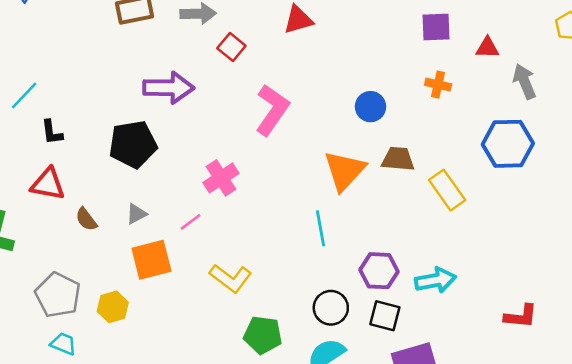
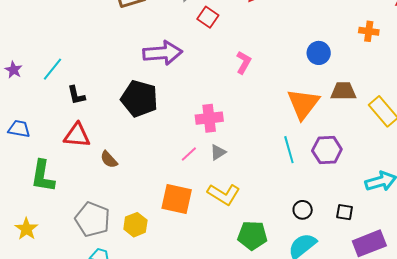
pink L-shape: (272, 110) -> (244, 62), size x0.6
black pentagon: (133, 144) -> (139, 99), turned 30
pink cross: (221, 178) -> (209, 118), turned 32
gray triangle: (136, 214) -> (218, 152), moved
orange square: (151, 260) -> (177, 199), moved, turned 32
purple hexagon: (379, 271) -> (327, 150), moved
black circle: (331, 308) -> (303, 210), size x0.7
black square: (385, 316) -> (345, 212), size x0.7

